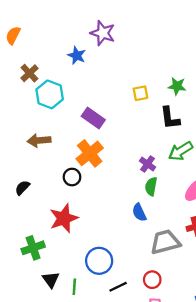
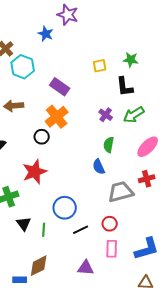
purple cross: (148, 164) -> (106, 115), moved

